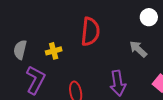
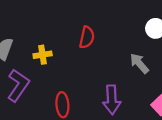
red semicircle: (90, 32) -> (87, 37), size x0.7

